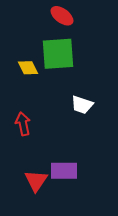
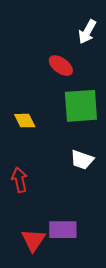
green square: (58, 54) -> (81, 106), moved

